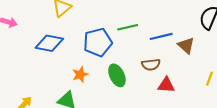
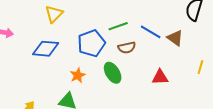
blue line: (161, 36) -> (151, 32), turned 50
brown semicircle: (151, 65) -> (127, 48), moved

